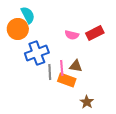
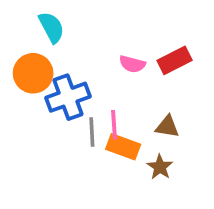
orange circle: (18, 29) -> (33, 73), moved
brown triangle: (76, 66) -> (167, 127), moved
brown star: (87, 102) -> (160, 167), moved

